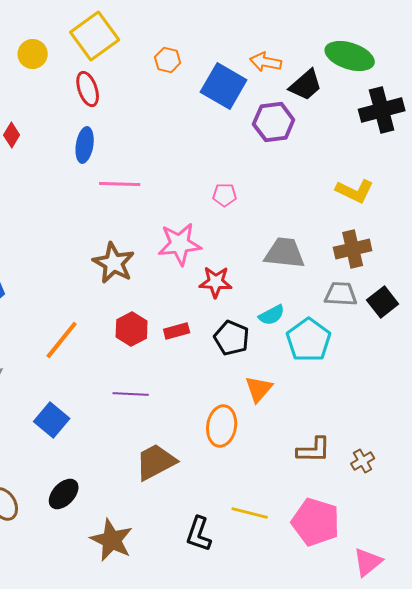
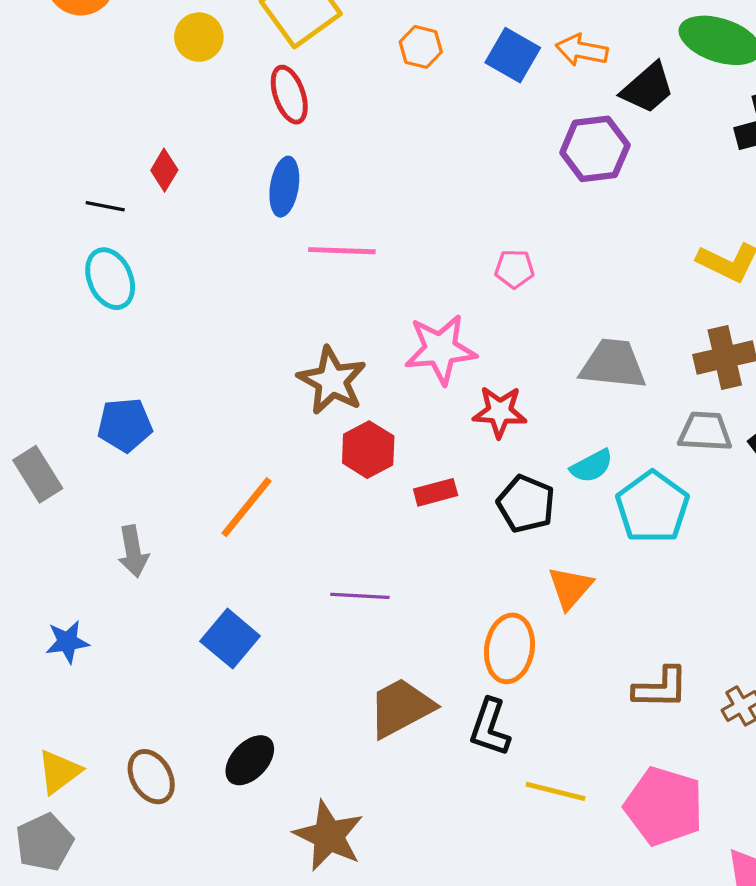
blue square: (224, 86) -> (513, 55), moved, size x0.7
red hexagon: (132, 329) -> (368, 450), moved
black L-shape: (199, 534) -> (490, 727), moved

